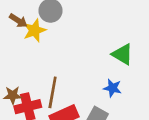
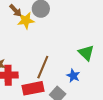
brown line: (53, 92) -> (43, 67), moved

